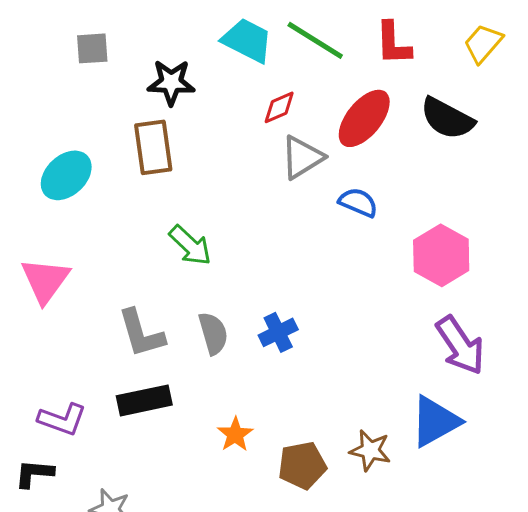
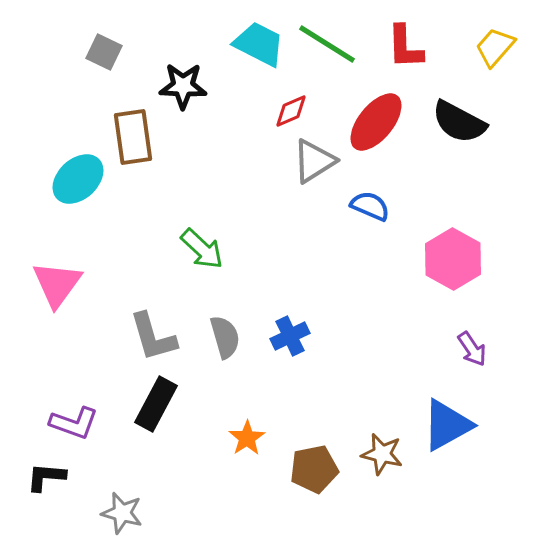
gray square: (92, 48) -> (104, 52), turned 30
brown rectangle: (153, 147) -> (133, 137), moved
purple arrow: (460, 345) -> (472, 349), size x0.6
black rectangle: (144, 400) -> (156, 404), turned -50

